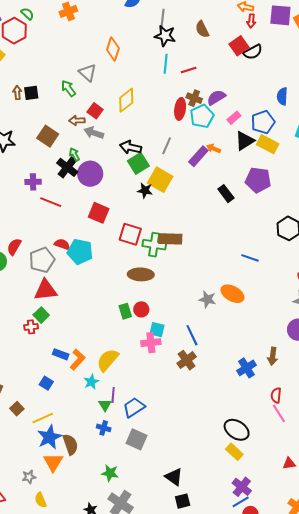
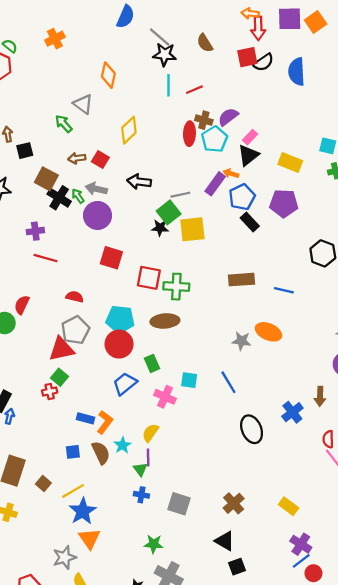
gray line: (162, 20) -> (160, 37), turned -50
red arrow: (251, 21) -> (258, 28), size x1.5
red square: (239, 46) -> (247, 57), turned 30
black square: (31, 93) -> (25, 151), moved
blue semicircle: (282, 96) -> (297, 72), moved, size x1.4
red square: (95, 111) -> (100, 159), moved
blue pentagon: (263, 122) -> (242, 197), moved
gray arrow: (94, 133) -> (96, 189), moved
black triangle: (245, 141) -> (248, 155), moved
gray line: (167, 146) -> (180, 195), moved, turned 60
green square: (138, 163) -> (169, 212), moved
black cross: (67, 167) -> (59, 198), moved
yellow square: (160, 180) -> (192, 229), moved, turned -30
red line: (51, 202) -> (46, 258), moved
brown rectangle: (170, 239) -> (242, 280), moved
cyan pentagon: (80, 252) -> (120, 319), moved
gray pentagon: (42, 260) -> (75, 330), moved
red circle: (141, 309) -> (119, 344), moved, size x1.6
pink cross: (151, 343) -> (165, 397), moved, turned 36
yellow semicircle: (108, 360) -> (150, 433), moved, size x0.7
brown cross: (187, 360) -> (234, 503), moved
blue square: (46, 383) -> (73, 452), turned -32
blue trapezoid: (134, 407) -> (125, 384), moved
black ellipse: (237, 430) -> (252, 429), moved, turned 40
brown semicircle: (70, 444) -> (101, 453), moved
gray star: (29, 477) -> (64, 557), size x1.5

